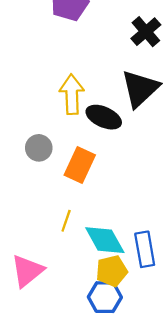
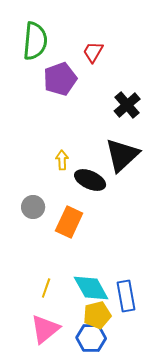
yellow arrow: (72, 94) -> (62, 160), size x0.6
yellow line: (66, 221) -> (46, 288), moved
pink triangle: (27, 271) -> (45, 329), moved

